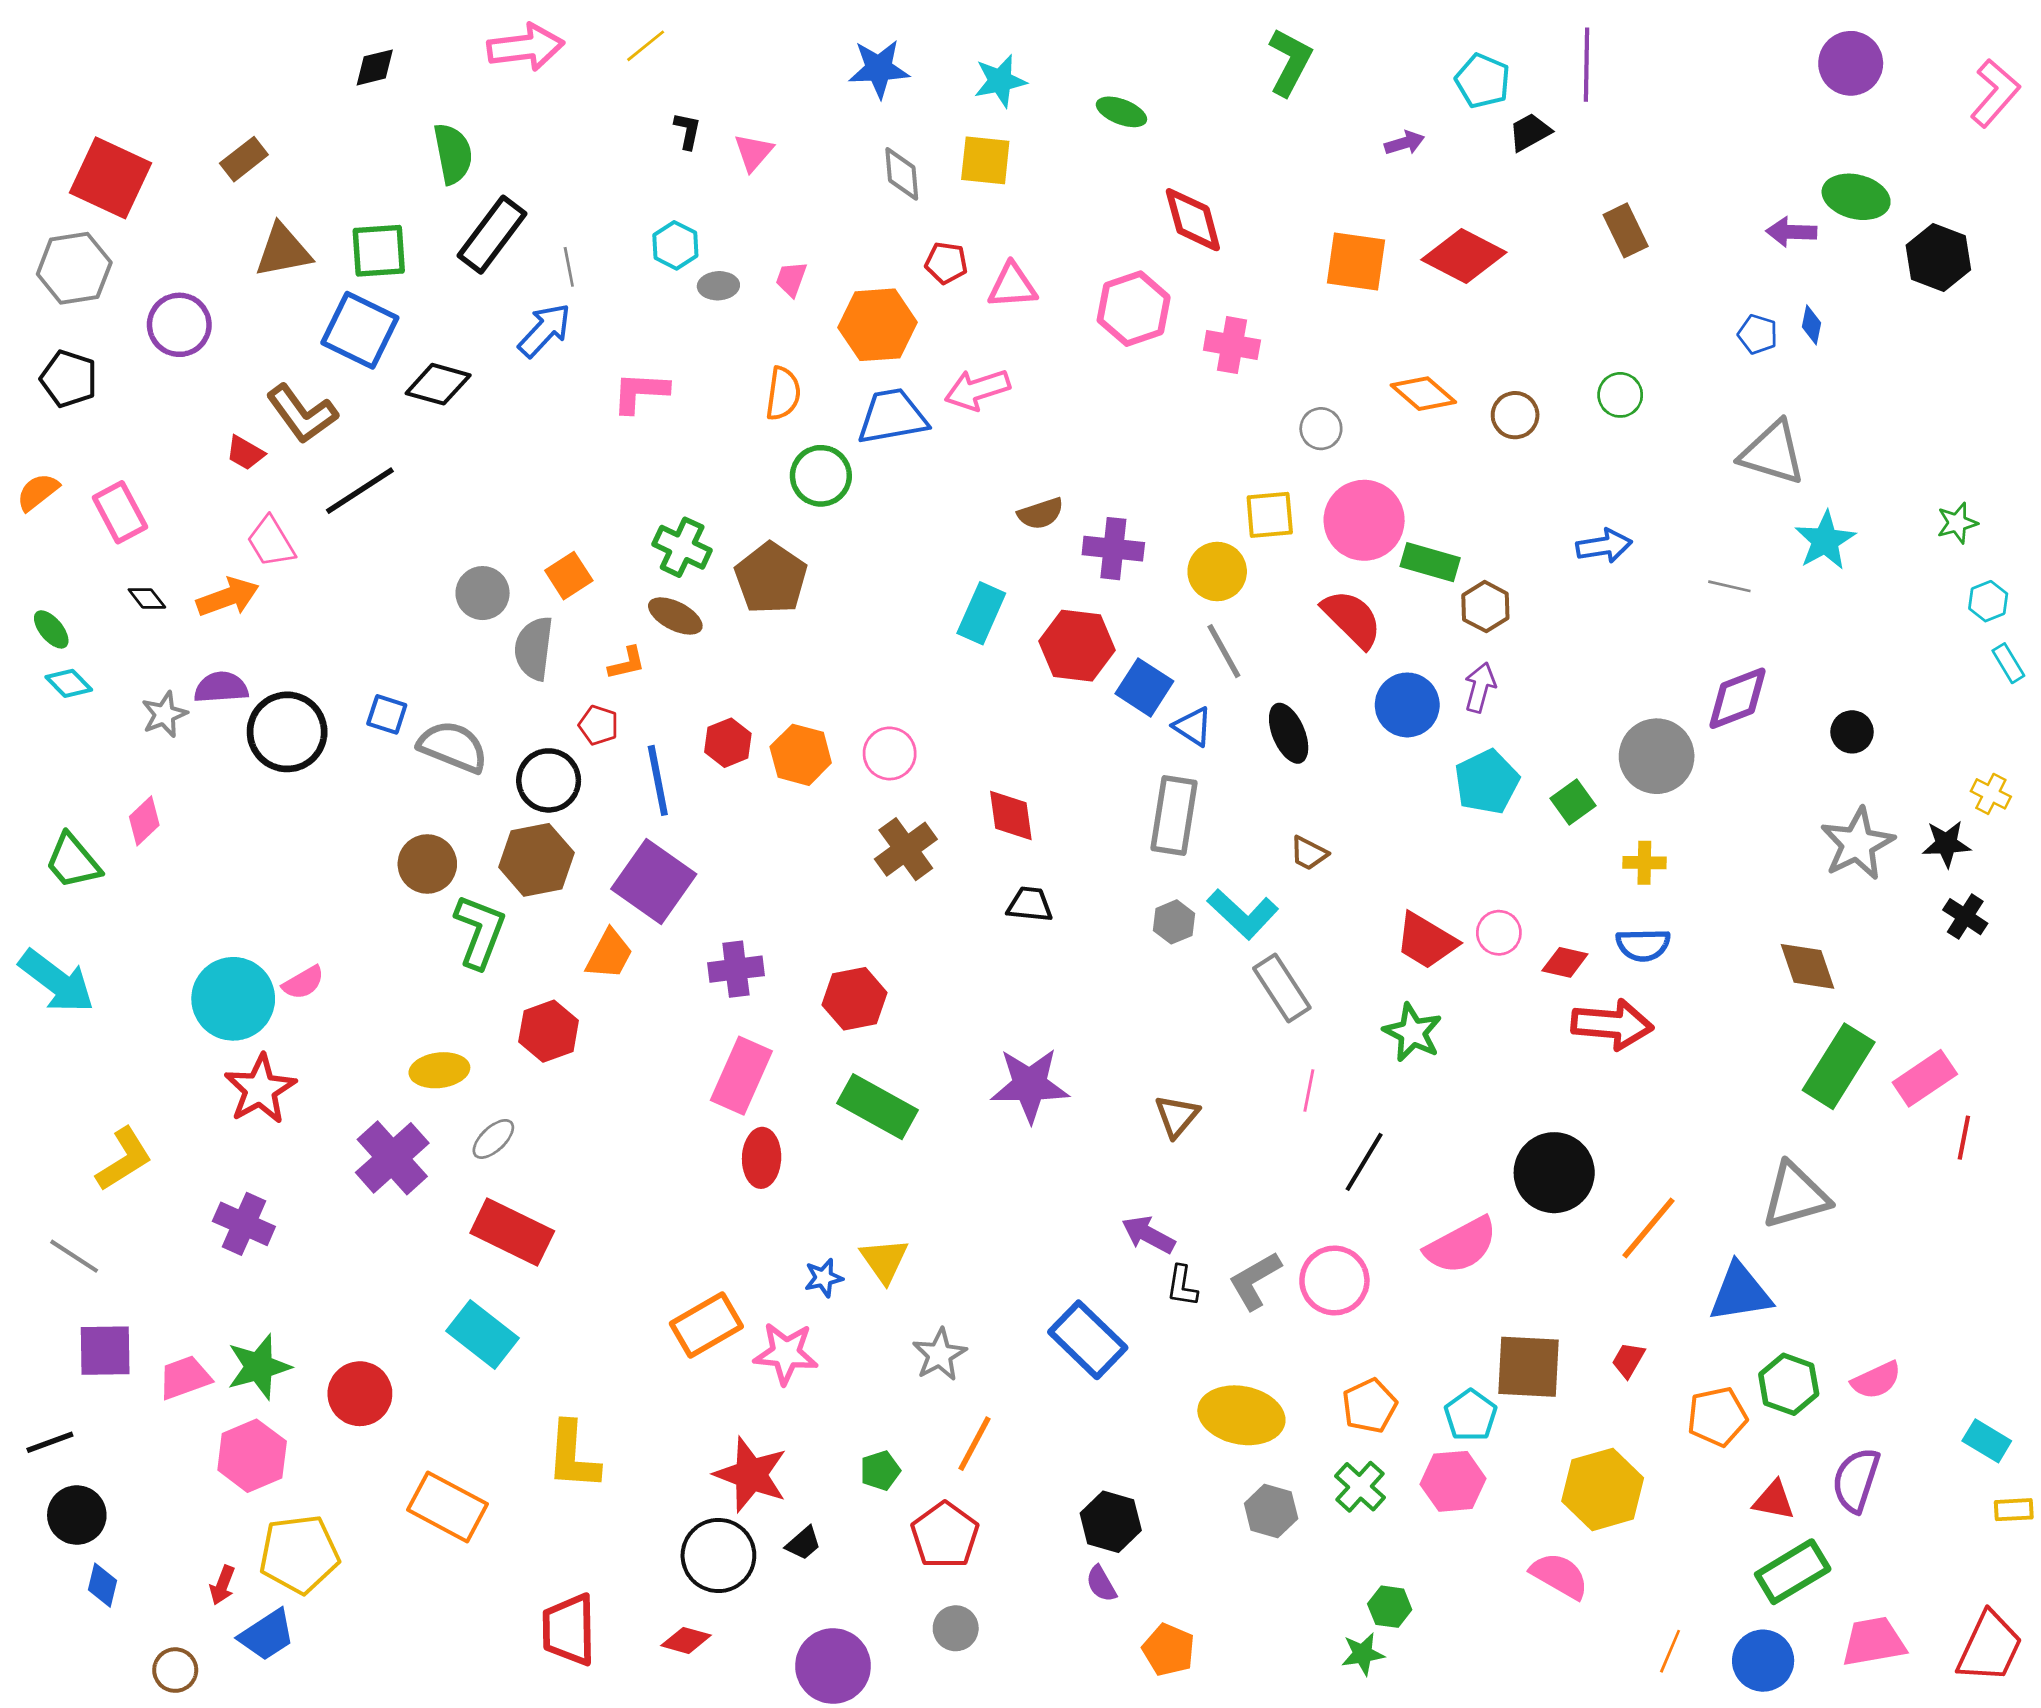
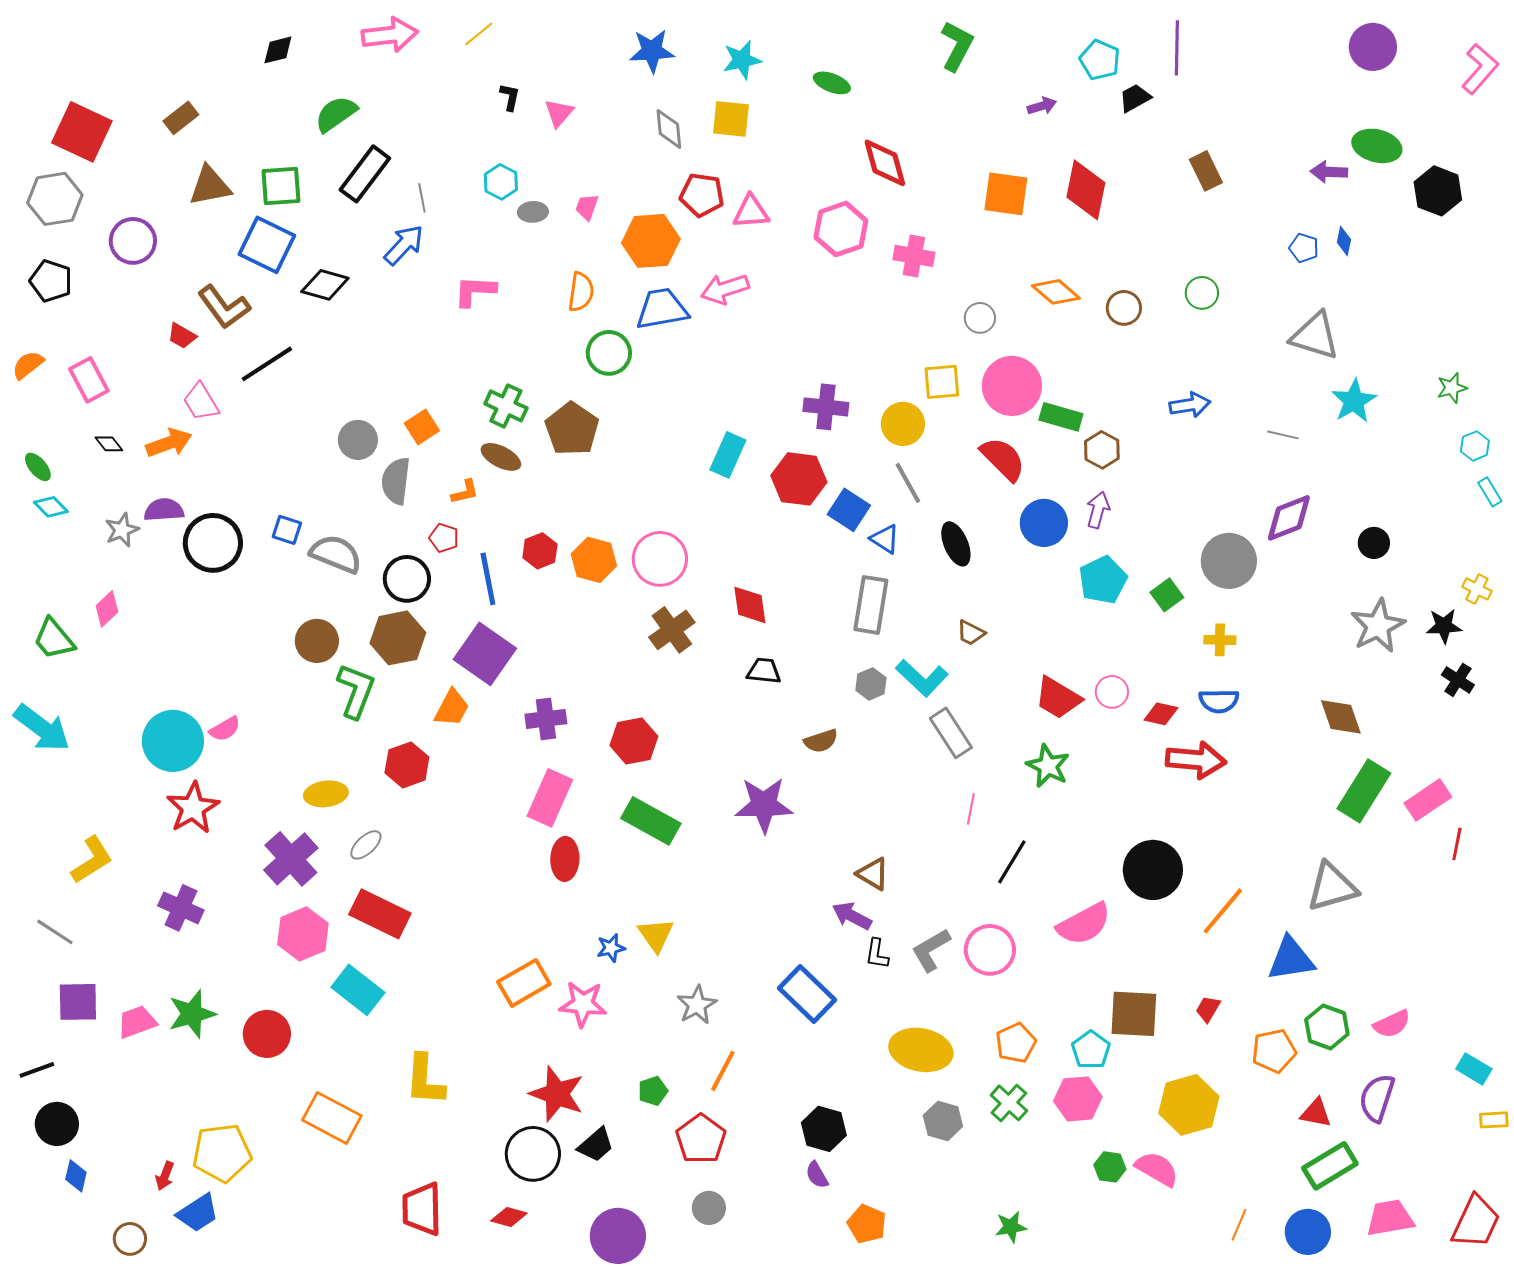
green semicircle: (453, 154) -> (336, 114), turned -114
red diamond: (1464, 256) -> (1086, 190), turned 74
red pentagon: (946, 263) -> (702, 195), size x1.4
brown semicircle: (1041, 514) -> (821, 741), moved
pink circle: (890, 753) -> (660, 559), size x1.4
brown triangle: (1177, 1116) -> (873, 874), moved, turned -39
pink hexagon: (252, 1456) -> (303, 934), moved
black trapezoid: (803, 1543) -> (596, 1145), size x1.4
green hexagon: (1390, 1607) -> (1110, 1167), moved

